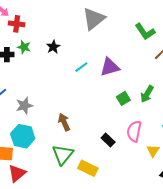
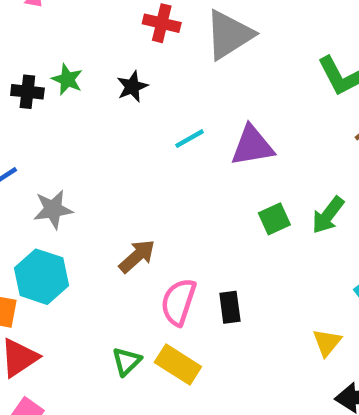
red cross: (17, 24) -> (162, 23), moved
brown arrow: (64, 122) -> (137, 256), turned 66
pink semicircle: (134, 131) -> (178, 302), moved
black rectangle: (108, 140) -> (230, 307), turned 32
green triangle: (63, 155) -> (127, 361), moved, size x0.6

